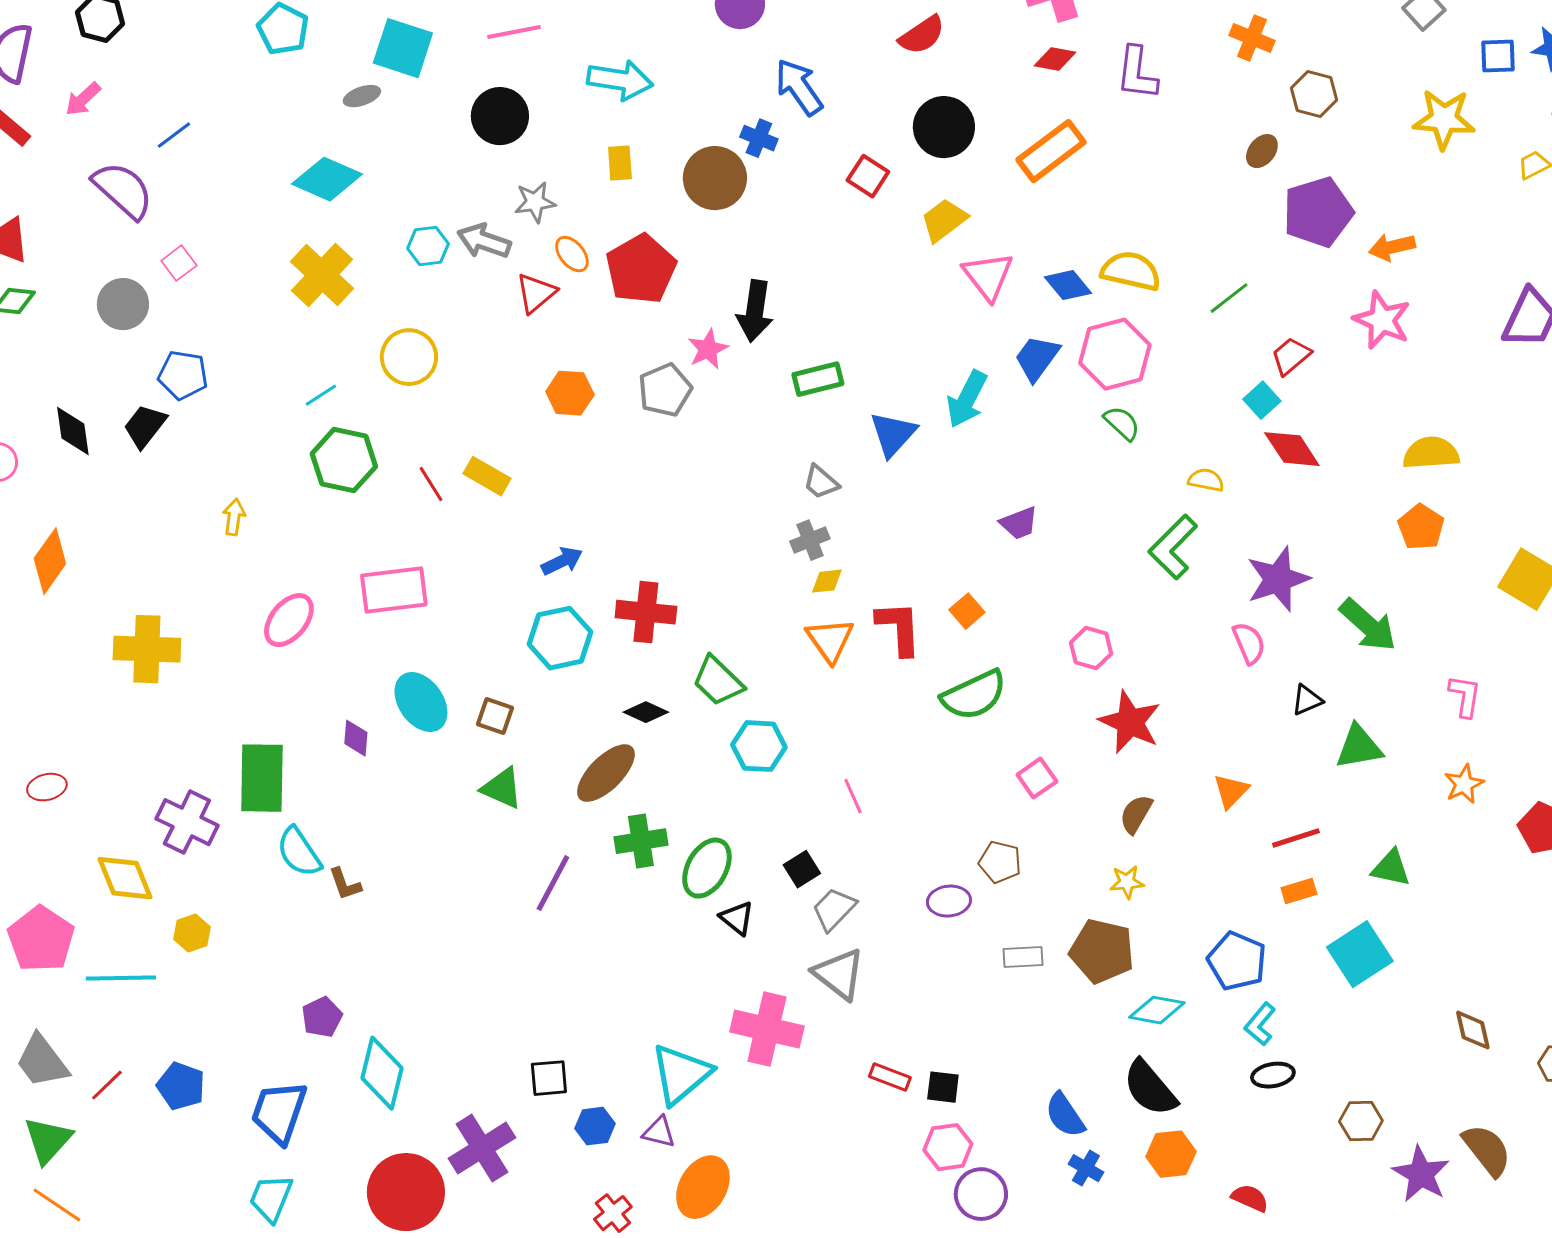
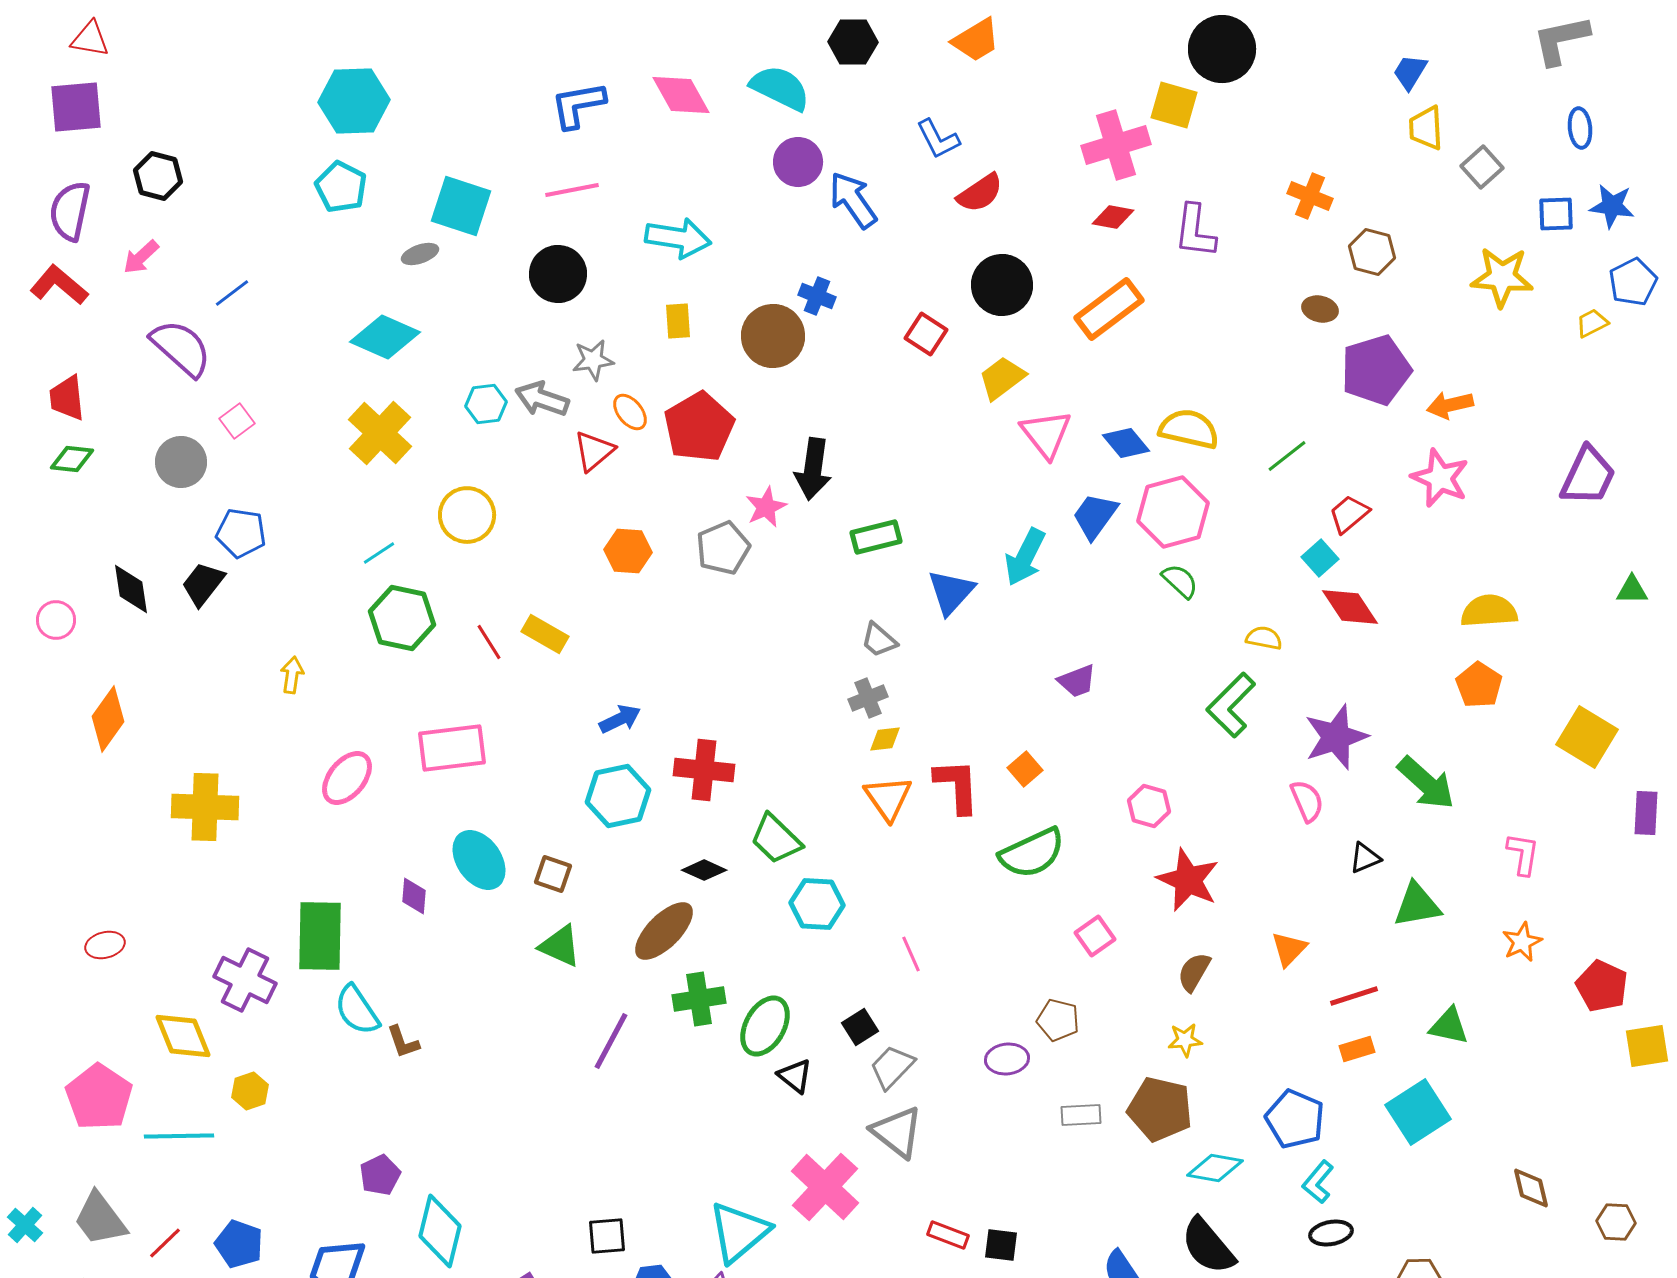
blue arrow: (799, 87) -> (853, 200), moved
brown ellipse: (1262, 151) -> (1320, 309), turned 64
pink cross: (767, 1029) -> (825, 1187), turned 30

